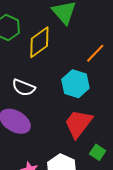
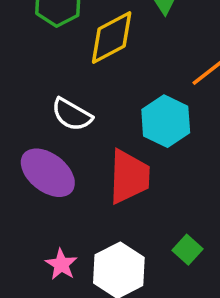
red trapezoid: (78, 124) -> (129, 177), moved, turned 136

